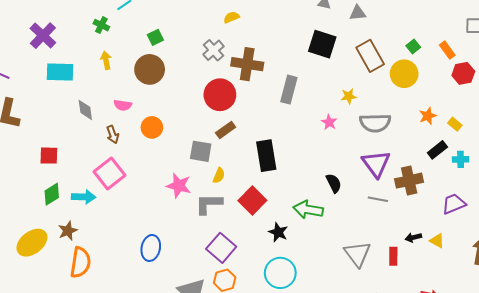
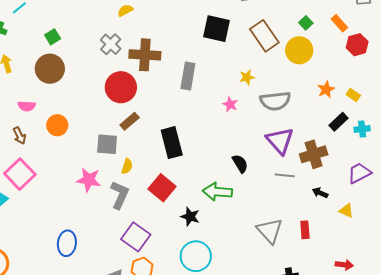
gray L-shape: (209, 204) -> (120, 195), turned 120
black arrow: (413, 237) -> (320, 193), moved, turned 42

